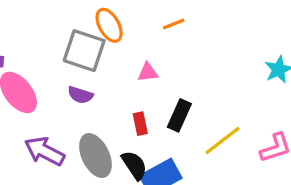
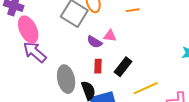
purple semicircle: (80, 95) -> (95, 42), moved
purple arrow: (45, 151) -> (35, 52), moved

